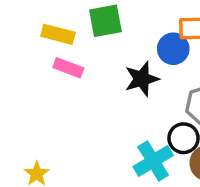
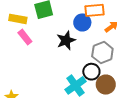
pink rectangle: (68, 68) -> (25, 37), turned 35

